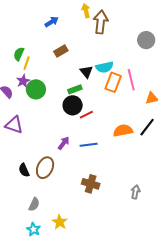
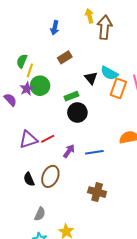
blue arrow: (52, 22) -> (55, 28), turned 136
cyan semicircle: (104, 67) -> (109, 73), turned 42
green circle: (36, 89) -> (40, 86), moved
green rectangle: (75, 89) -> (71, 96), moved
red line: (86, 115) -> (48, 139), moved
purple triangle: (14, 125) -> (28, 140), moved, turned -36

